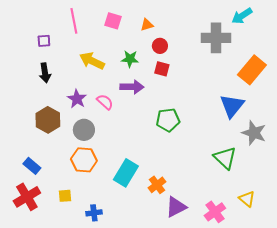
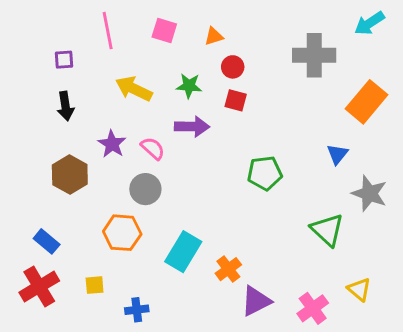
cyan arrow: (242, 16) -> (369, 23), moved
blue triangle: (232, 106) -> (337, 154), size x0.6
green pentagon: (168, 120) -> (265, 173), moved
gray circle: (84, 130) -> (145, 189), moved

